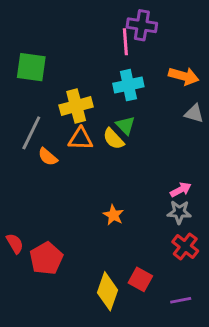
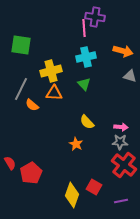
yellow semicircle: (113, 139) -> (87, 122), moved
pink arrow: (181, 190) -> (121, 127), turned 32
red cross: (185, 246) -> (124, 165), size x1.4

